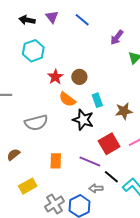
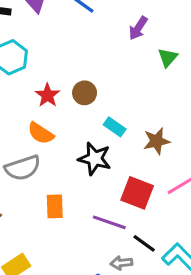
orange semicircle: (67, 99) -> (41, 133), moved
cyan rectangle: (97, 100) -> (115, 127), turned -32
red square: (109, 144) -> (137, 193), turned -35
orange rectangle: (56, 161) -> (55, 206), moved

